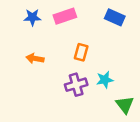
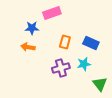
blue star: (32, 17) -> (32, 28), moved
blue rectangle: (115, 17) -> (91, 43), moved

